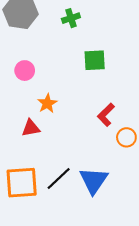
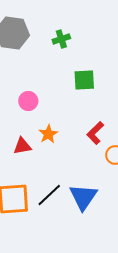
pink circle: (25, 71) -> (28, 101), moved
orange star: (47, 103) -> (48, 134), moved

